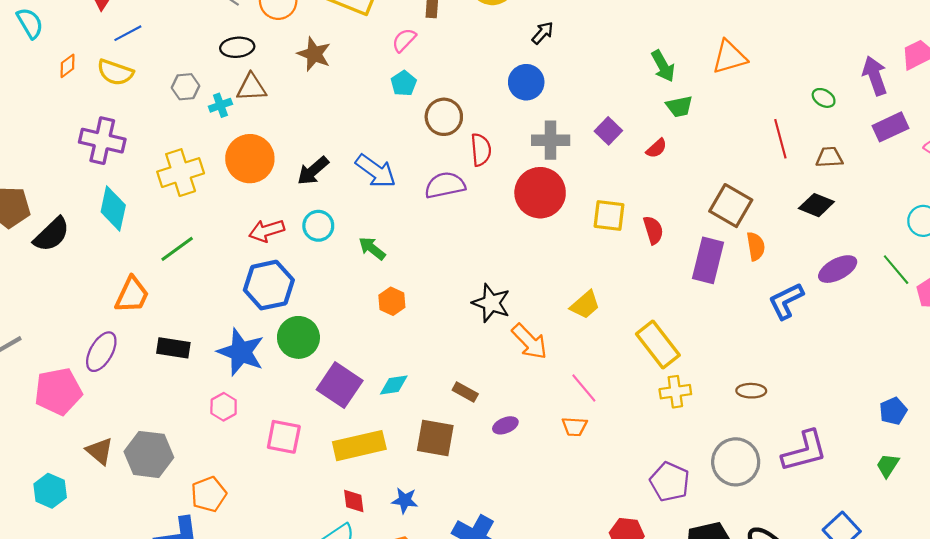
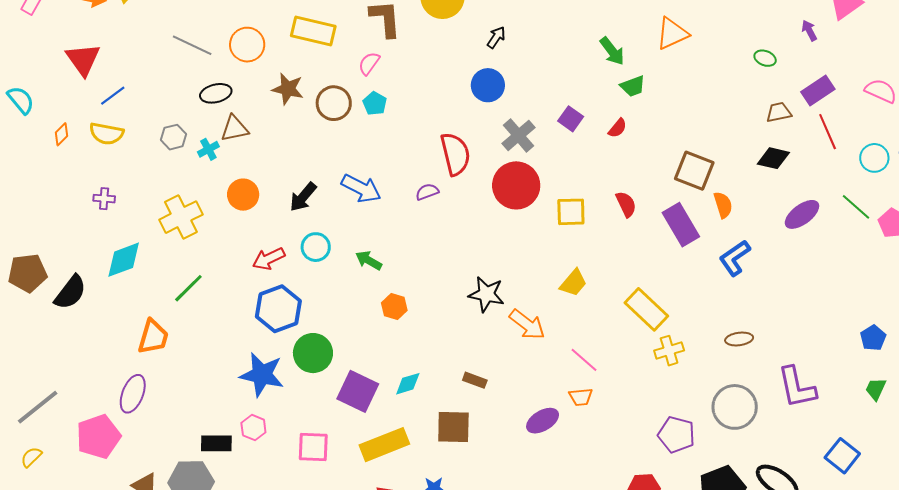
purple arrow: (875, 76) -> (809, 30), size x0.6
brown circle: (444, 117) -> (334, 103), moved
purple rectangle: (890, 127) -> (818, 91), moved
red line: (780, 139) -> (828, 132), moved
gray cross: (551, 140) -> (519, 135), turned -32
purple cross: (102, 141) -> (104, 199), size x0.5
red semicircle: (481, 150) -> (455, 154), size x1.4
orange circle: (250, 159) -> (243, 195), size x0.7
purple semicircle: (445, 185) -> (427, 192), size x0.6
cyan diamond: (113, 208) -> (124, 260), turned 66
yellow square: (609, 216) -> (571, 212), moved
purple rectangle: (708, 260) -> (681, 225), turned -36
blue L-shape: (786, 301) -> (735, 258), moved
black rectangle: (173, 348) -> (216, 443), moved
purple ellipse: (505, 425) -> (543, 421), moved, size x1.4
purple L-shape: (804, 451) -> (797, 387), turned 102

